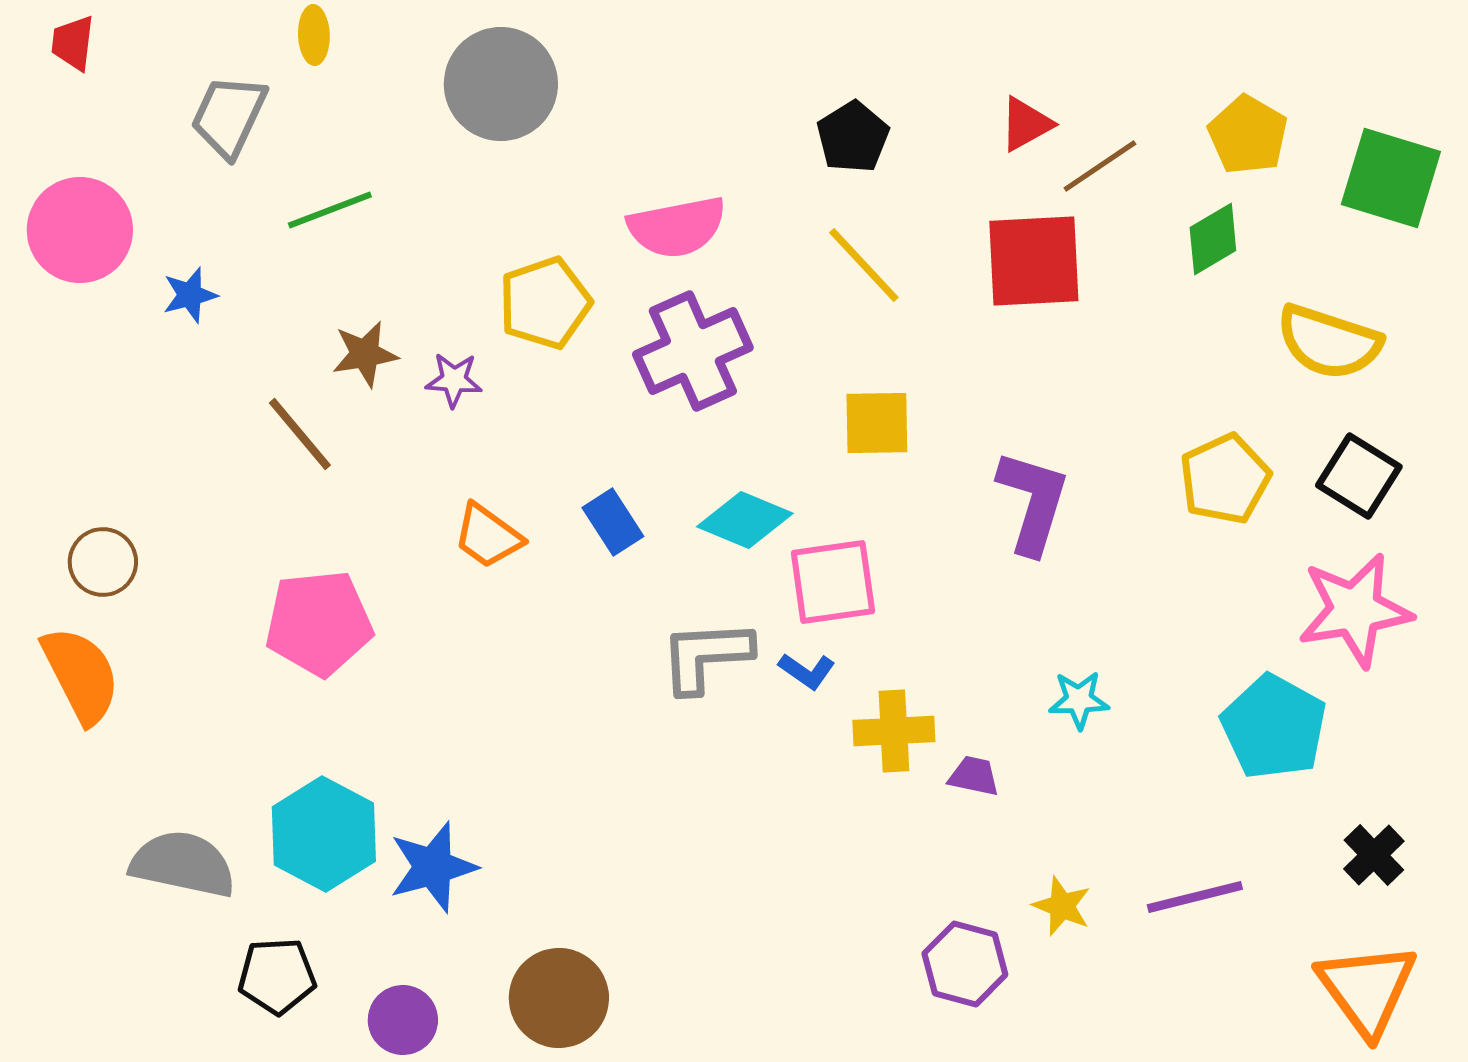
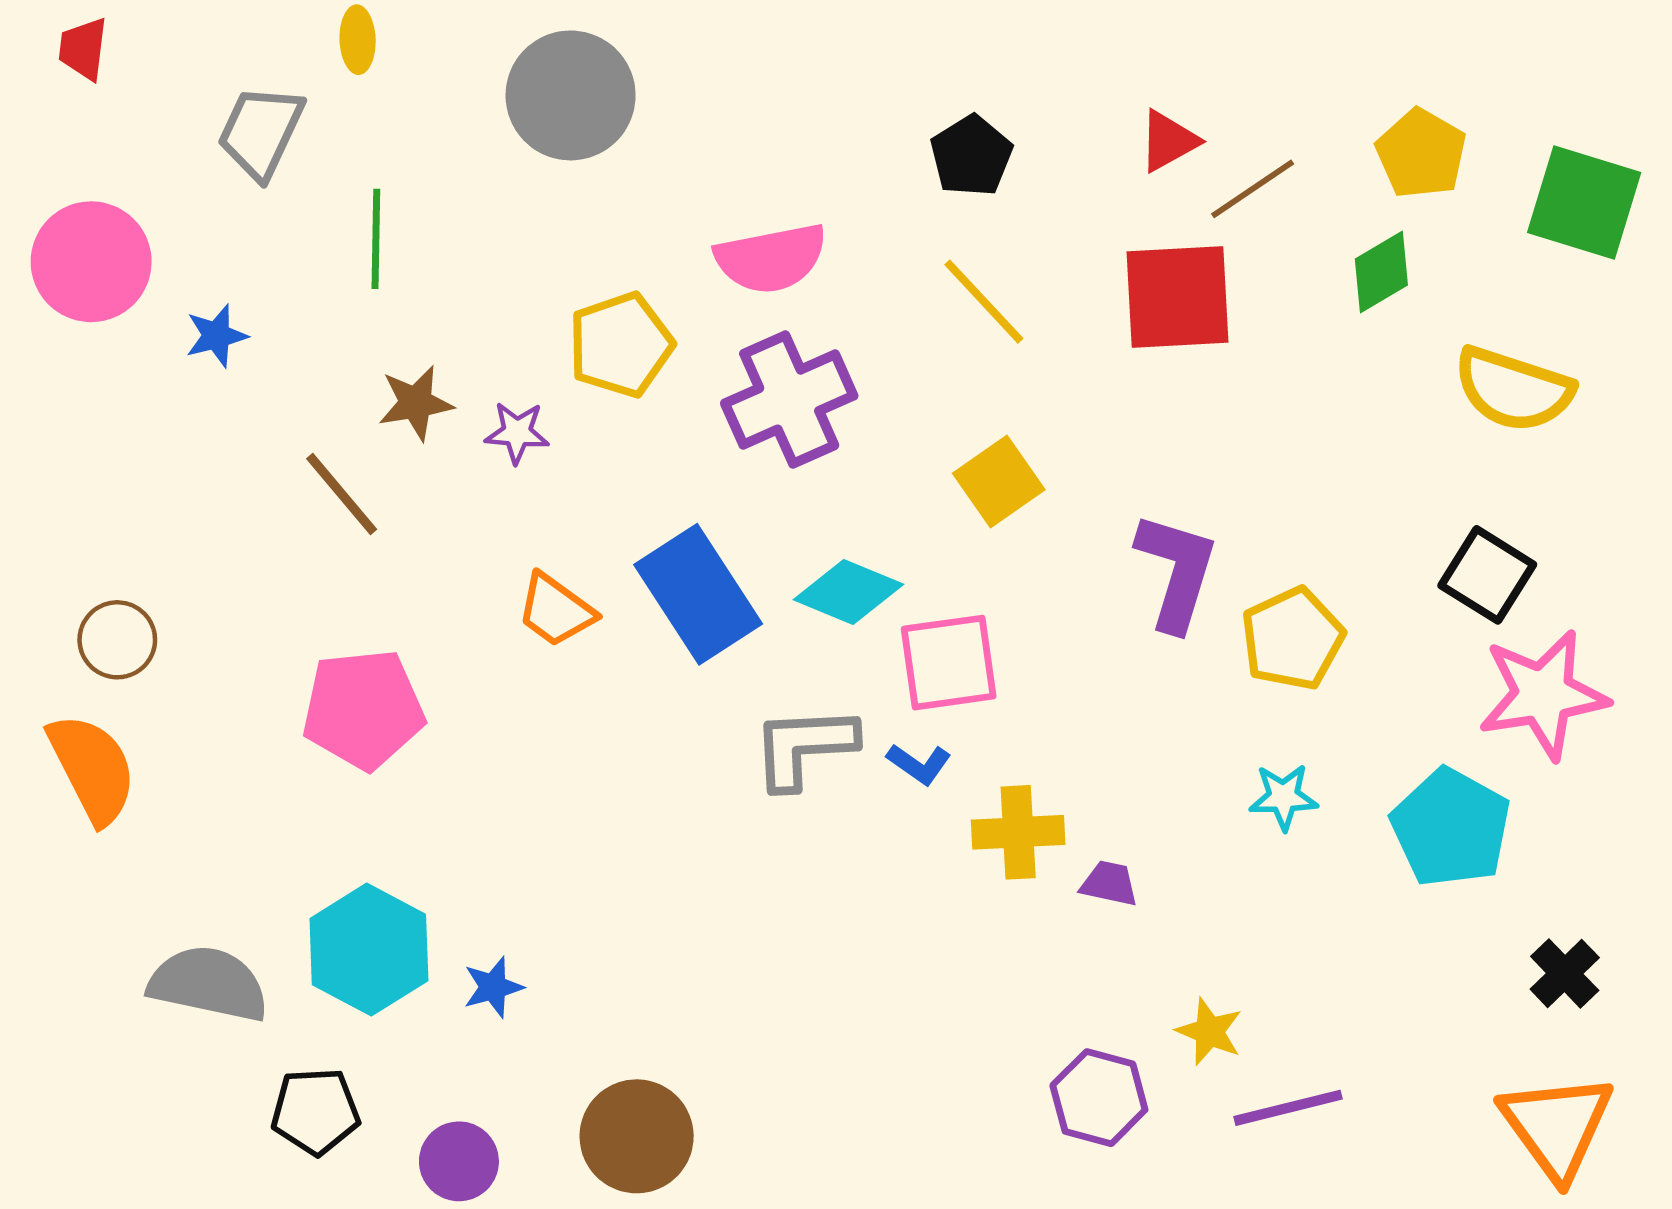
green line: (330, 210) -> (376, 239), turned -68
yellow square: (877, 423) -> (999, 482), turned -34
black square: (1359, 476) -> (1487, 575), moved
yellow pentagon: (1225, 479) -> (1293, 639), moved
blue rectangle: (613, 522) -> (698, 594), size x1.8
cyan star: (1079, 700) -> (1283, 797), moved
blue star: (433, 867) -> (493, 987), size x0.6
purple line: (1195, 897) -> (1288, 1108), moved

